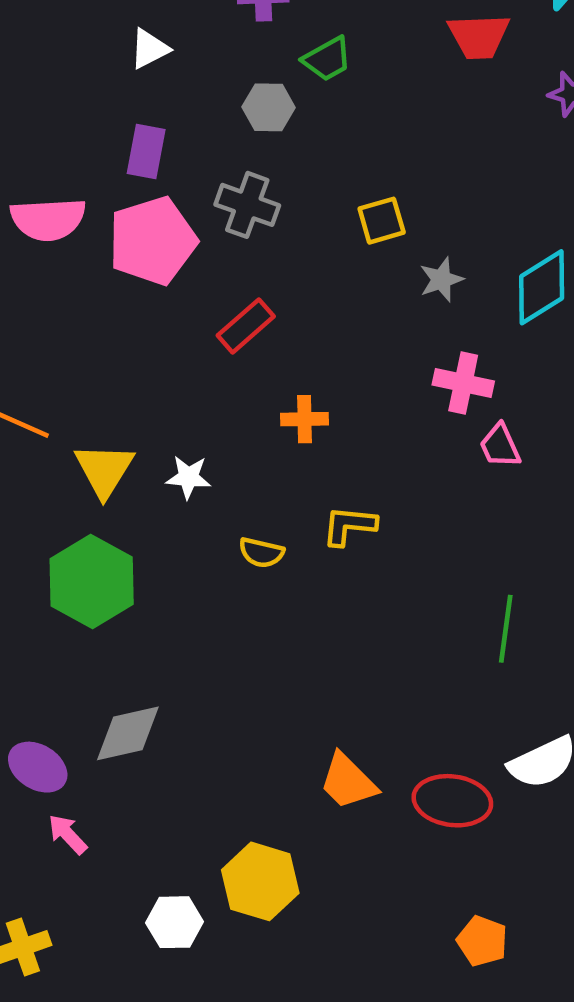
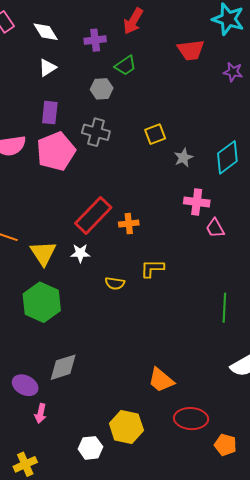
red rectangle: (246, 326) -> (93, 215), moved, size x1.5
red ellipse: (452, 801) -> (191, 419), moved
pink arrow: (68, 834) -> (41, 413), turned -120

